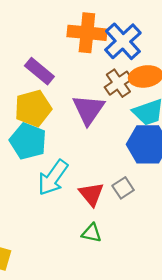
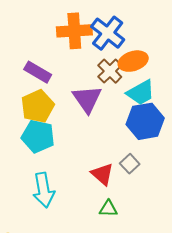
cyan arrow: (53, 178) -> (44, 190), moved, turned -36

